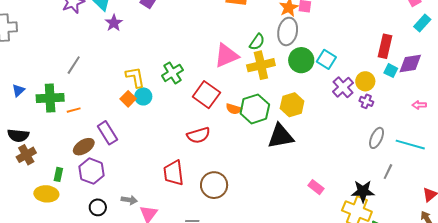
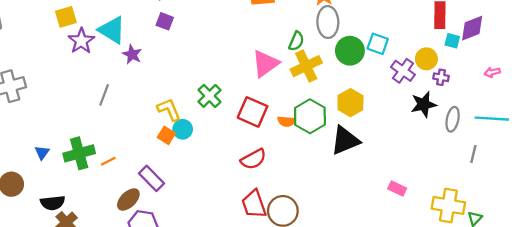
gray line: (74, 65) -> (104, 95), moved
purple cross: (366, 101) -> (441, 77), moved
red trapezoid: (174, 173) -> (254, 204), moved
black star: (363, 191) -> (424, 104), moved

